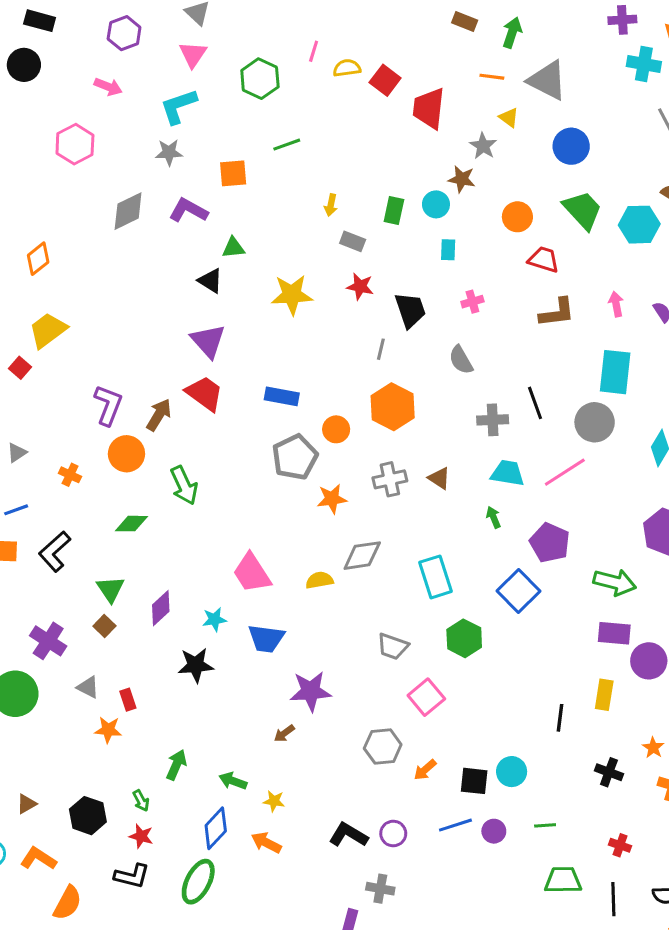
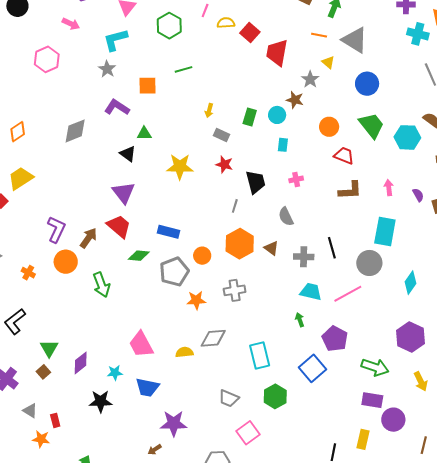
gray star: (169, 152) -> (107, 69), turned 30
gray diamond: (128, 211) -> (75, 131), moved
brown triangle: (439, 478) -> (271, 248), moved
green diamond: (132, 524) -> (139, 256), moved

